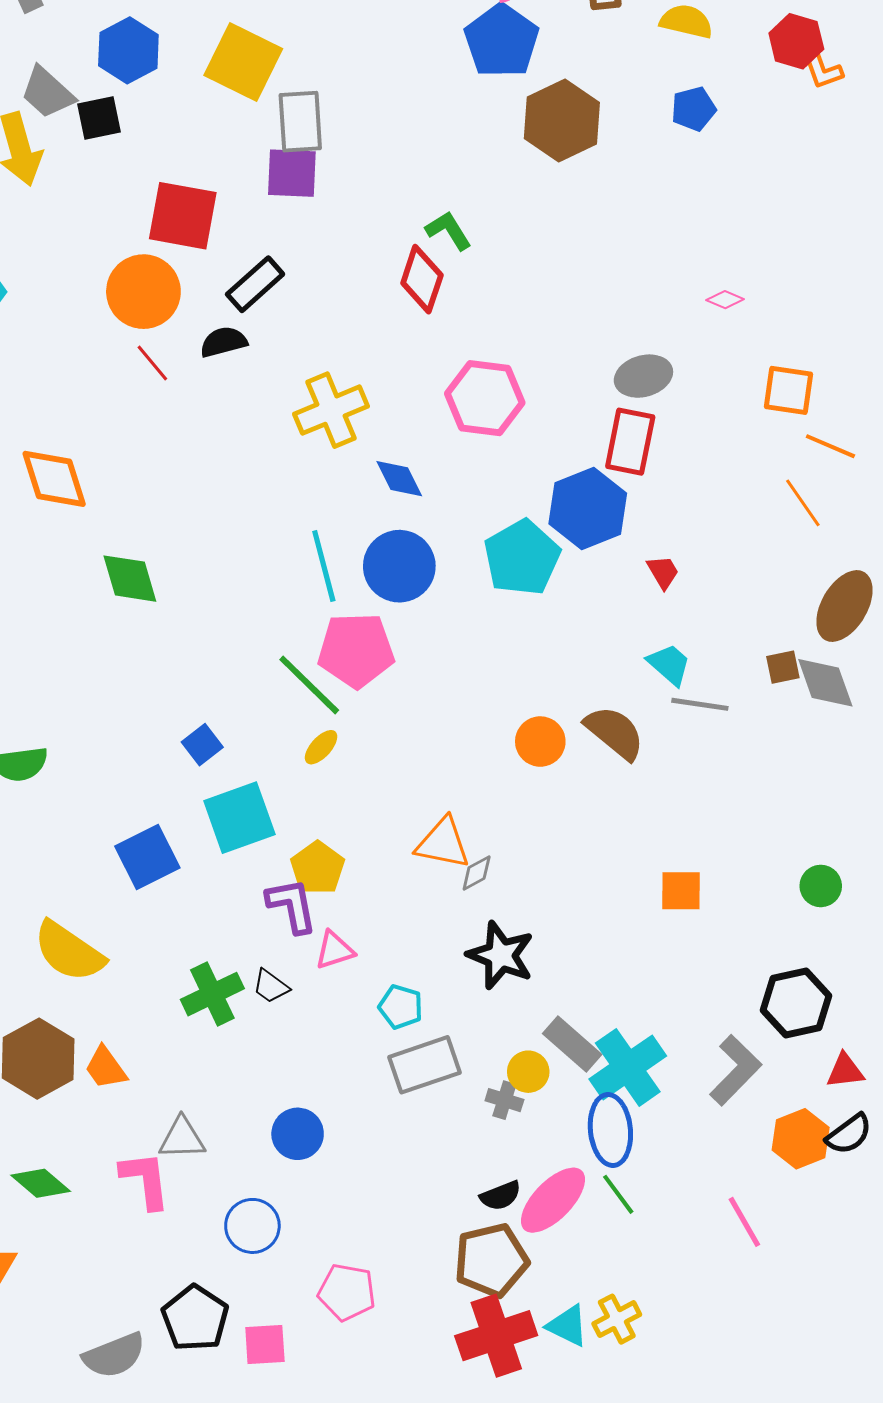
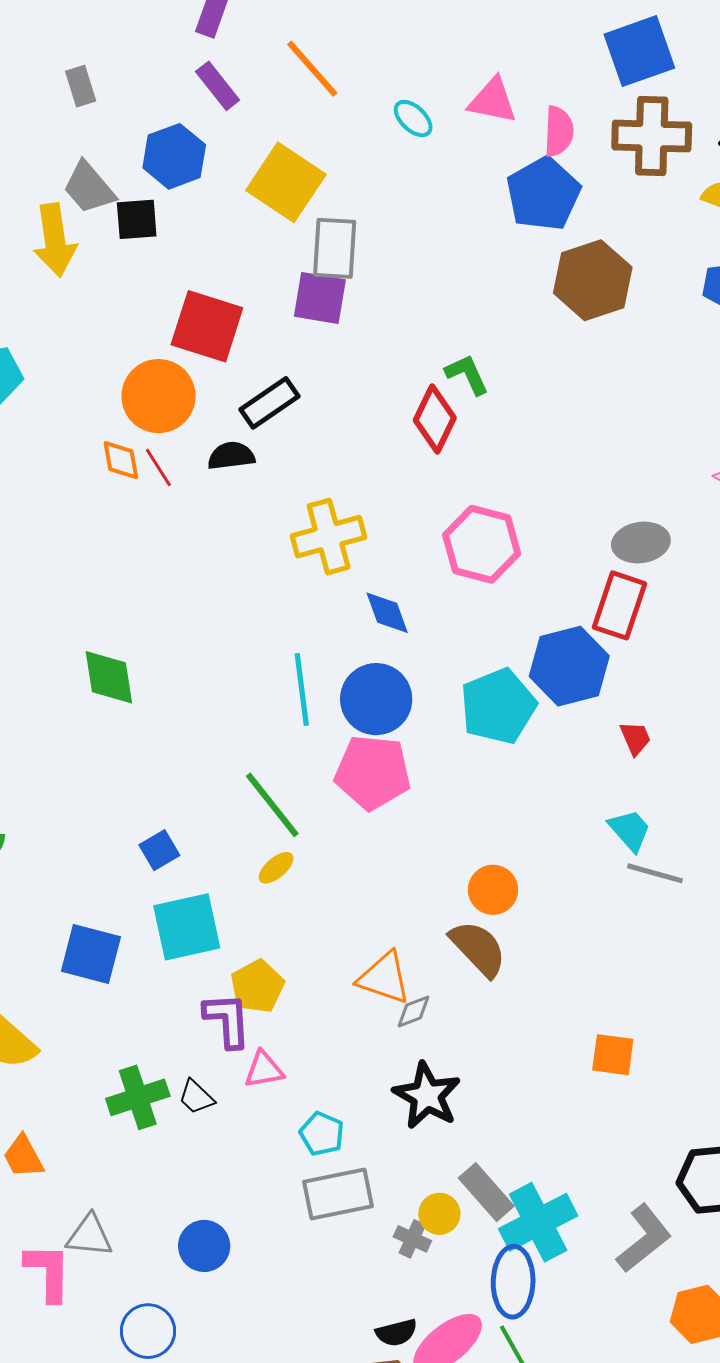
orange diamond: (54, 479) -> (121, 460), moved, size x0.6
pink pentagon: (356, 650) -> (373, 772), moved
brown semicircle: (615, 733) -> (478, 948), moved
blue square: (147, 857) -> (91, 954), turned 34

